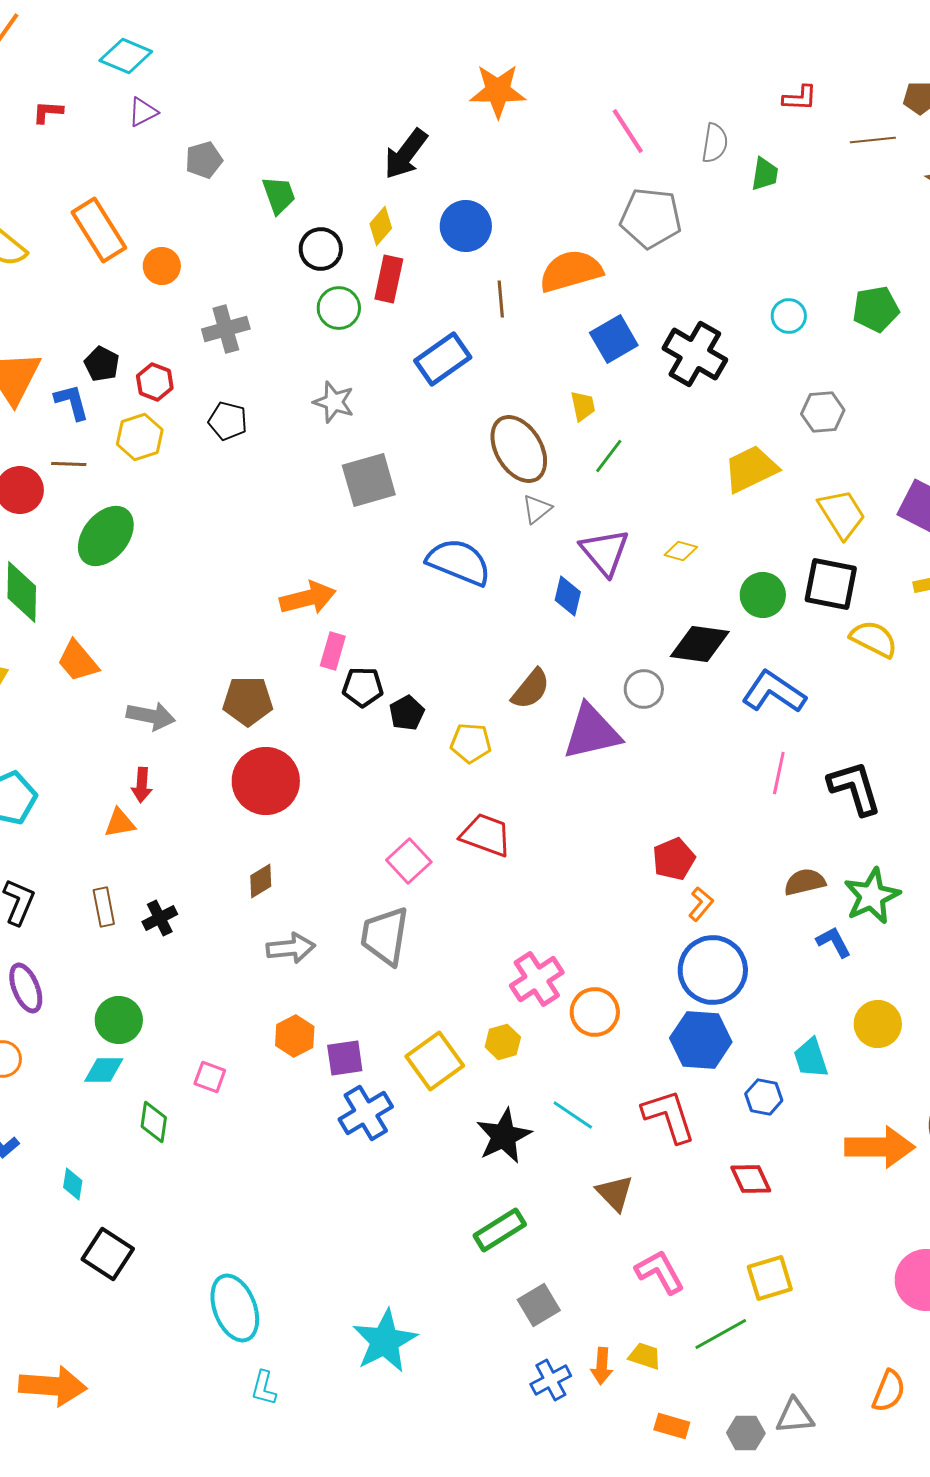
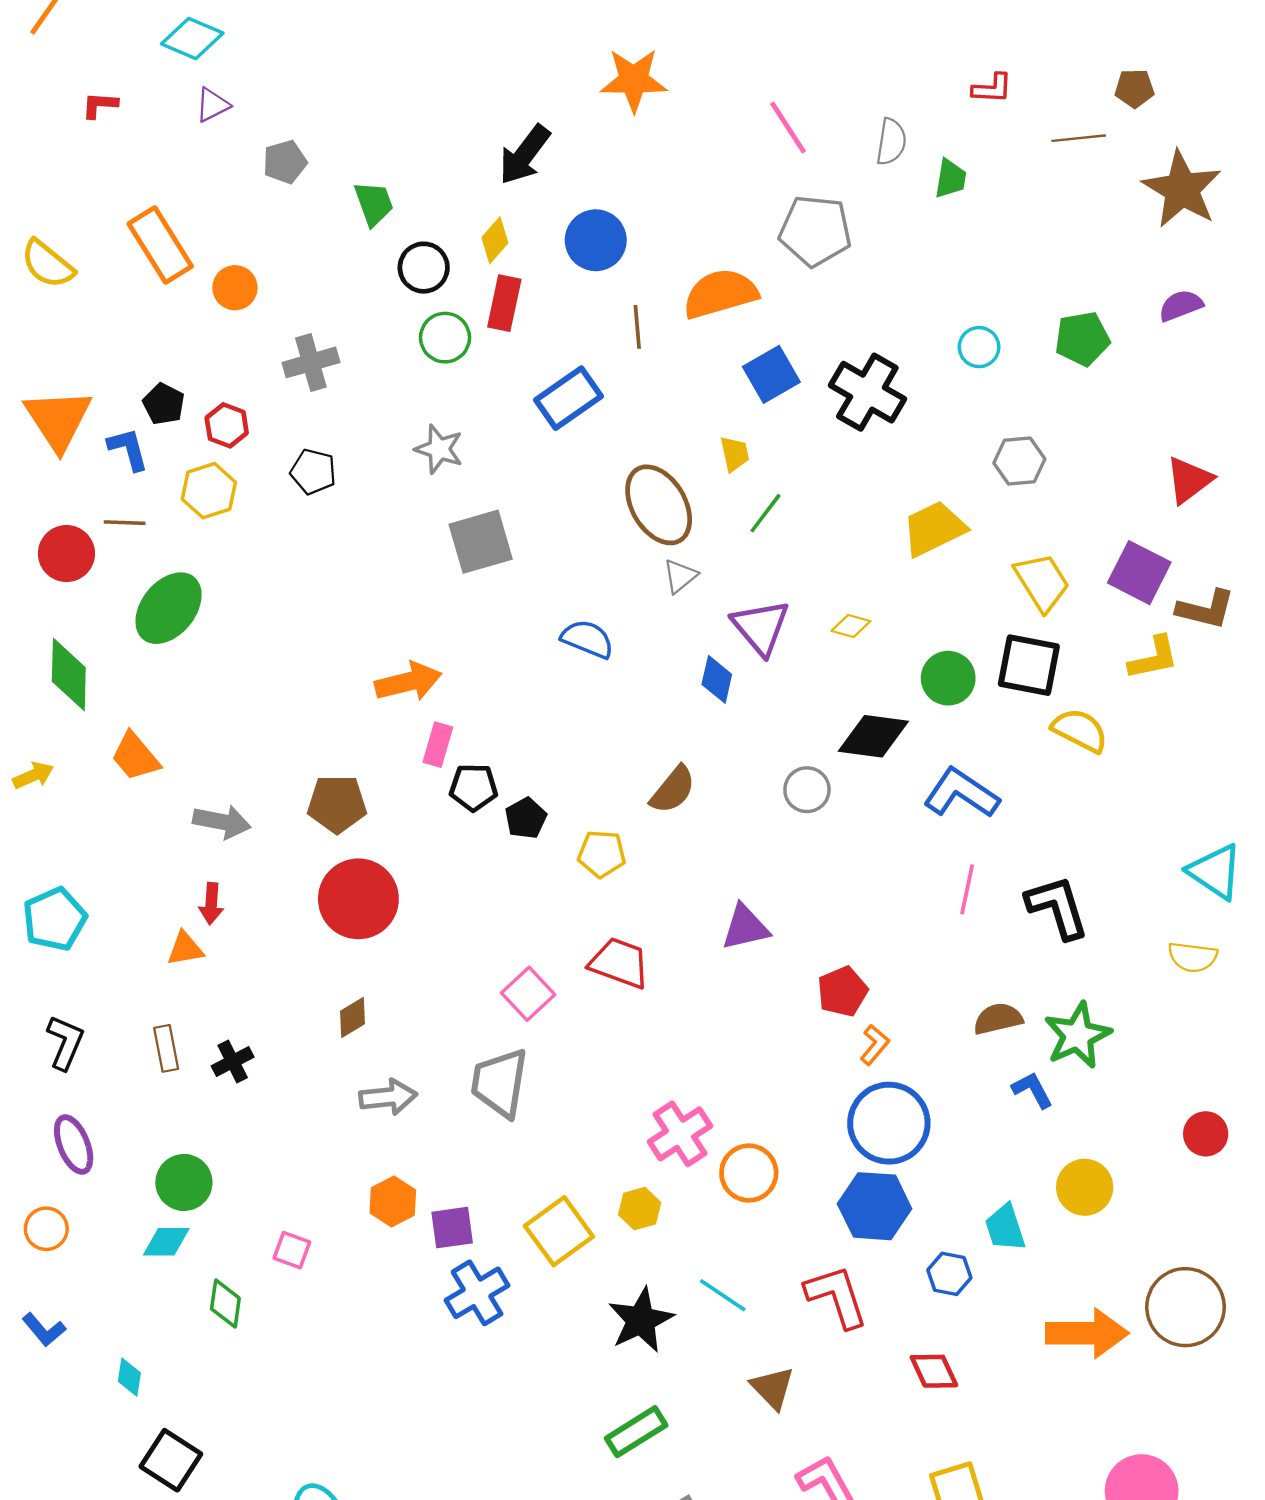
blue semicircle: (459, 562) -> (587, 639), size x0.7
purple triangle: (592, 732) -> (745, 927), moved, size x0.7

